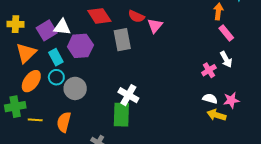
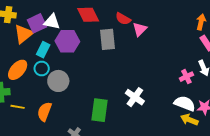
orange triangle: (26, 53) -> (24, 34), moved
cyan rectangle: (56, 57) -> (43, 50), turned 49
white cross: (128, 95) -> (135, 97), moved
white semicircle: (210, 99) -> (185, 104), size x1.5

